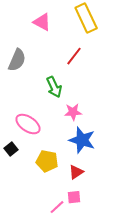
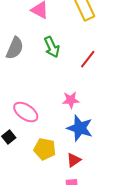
red line: (74, 56) -> (88, 59), moved
green arrow: (54, 87) -> (52, 47), moved

